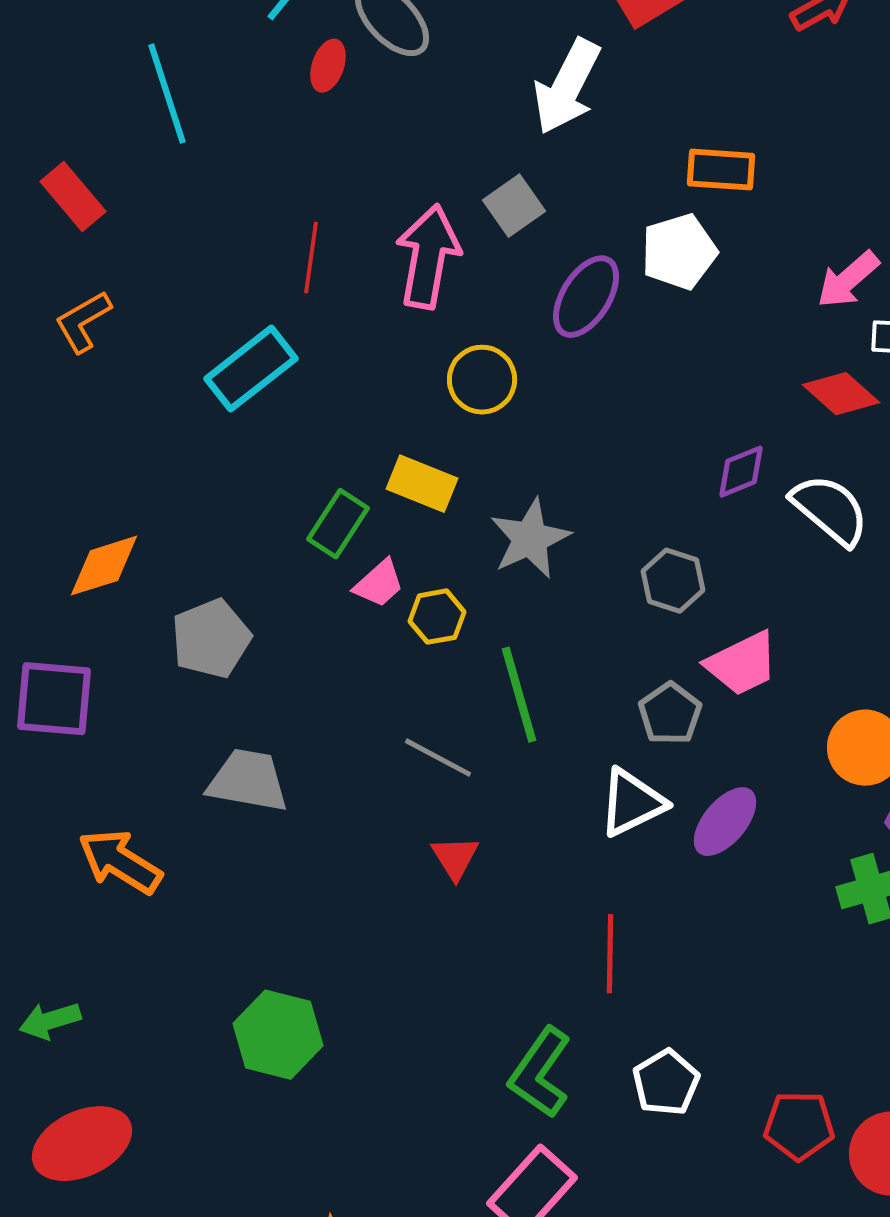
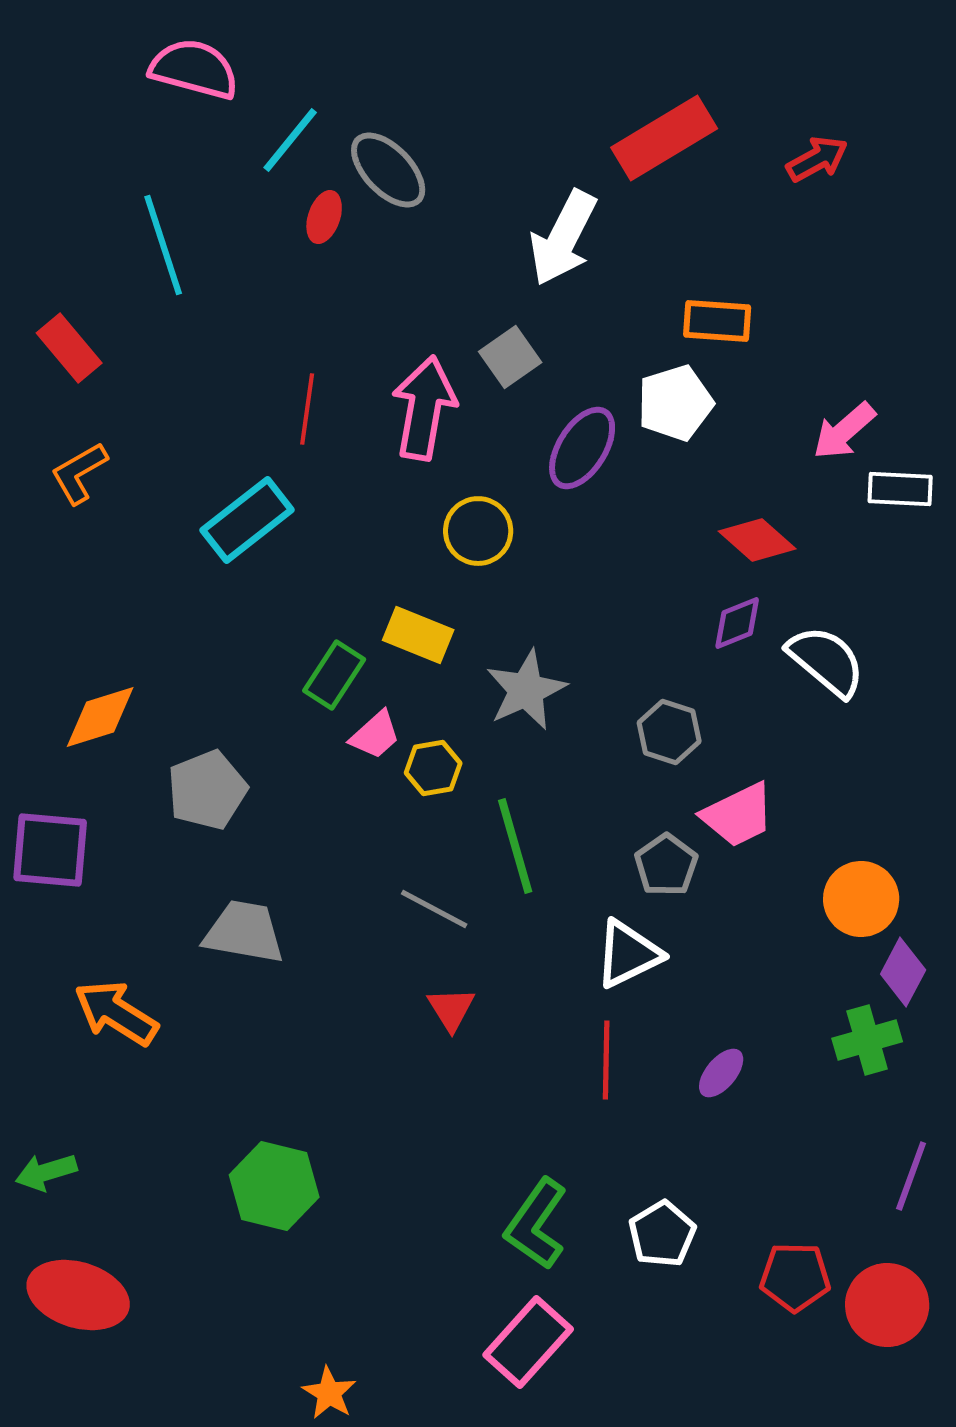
red diamond: (841, 394) -> (757, 540), moved
purple ellipse: (725, 822) -> (721, 1073), moved, size x0.7
red line: (610, 954) -> (606, 1060), moved
red ellipse: (82, 1144) -> (78, 1295), turned 42

